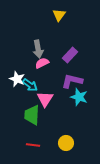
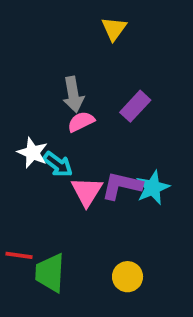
purple L-shape: (72, 81) -> (122, 186), moved
cyan star: (79, 97) -> (153, 188), turned 30
green trapezoid: (32, 115) -> (50, 273), moved
red line: (33, 145) -> (19, 255), moved

